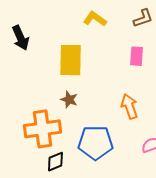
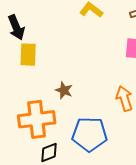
yellow rectangle: (71, 60) -> (28, 55), moved, size x0.7

